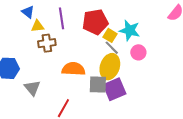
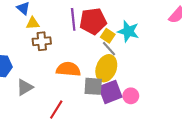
purple line: (61, 18) -> (73, 19), moved
pink circle: (138, 52) -> (131, 96), moved
gray triangle: (32, 88) -> (25, 87), turned 36

